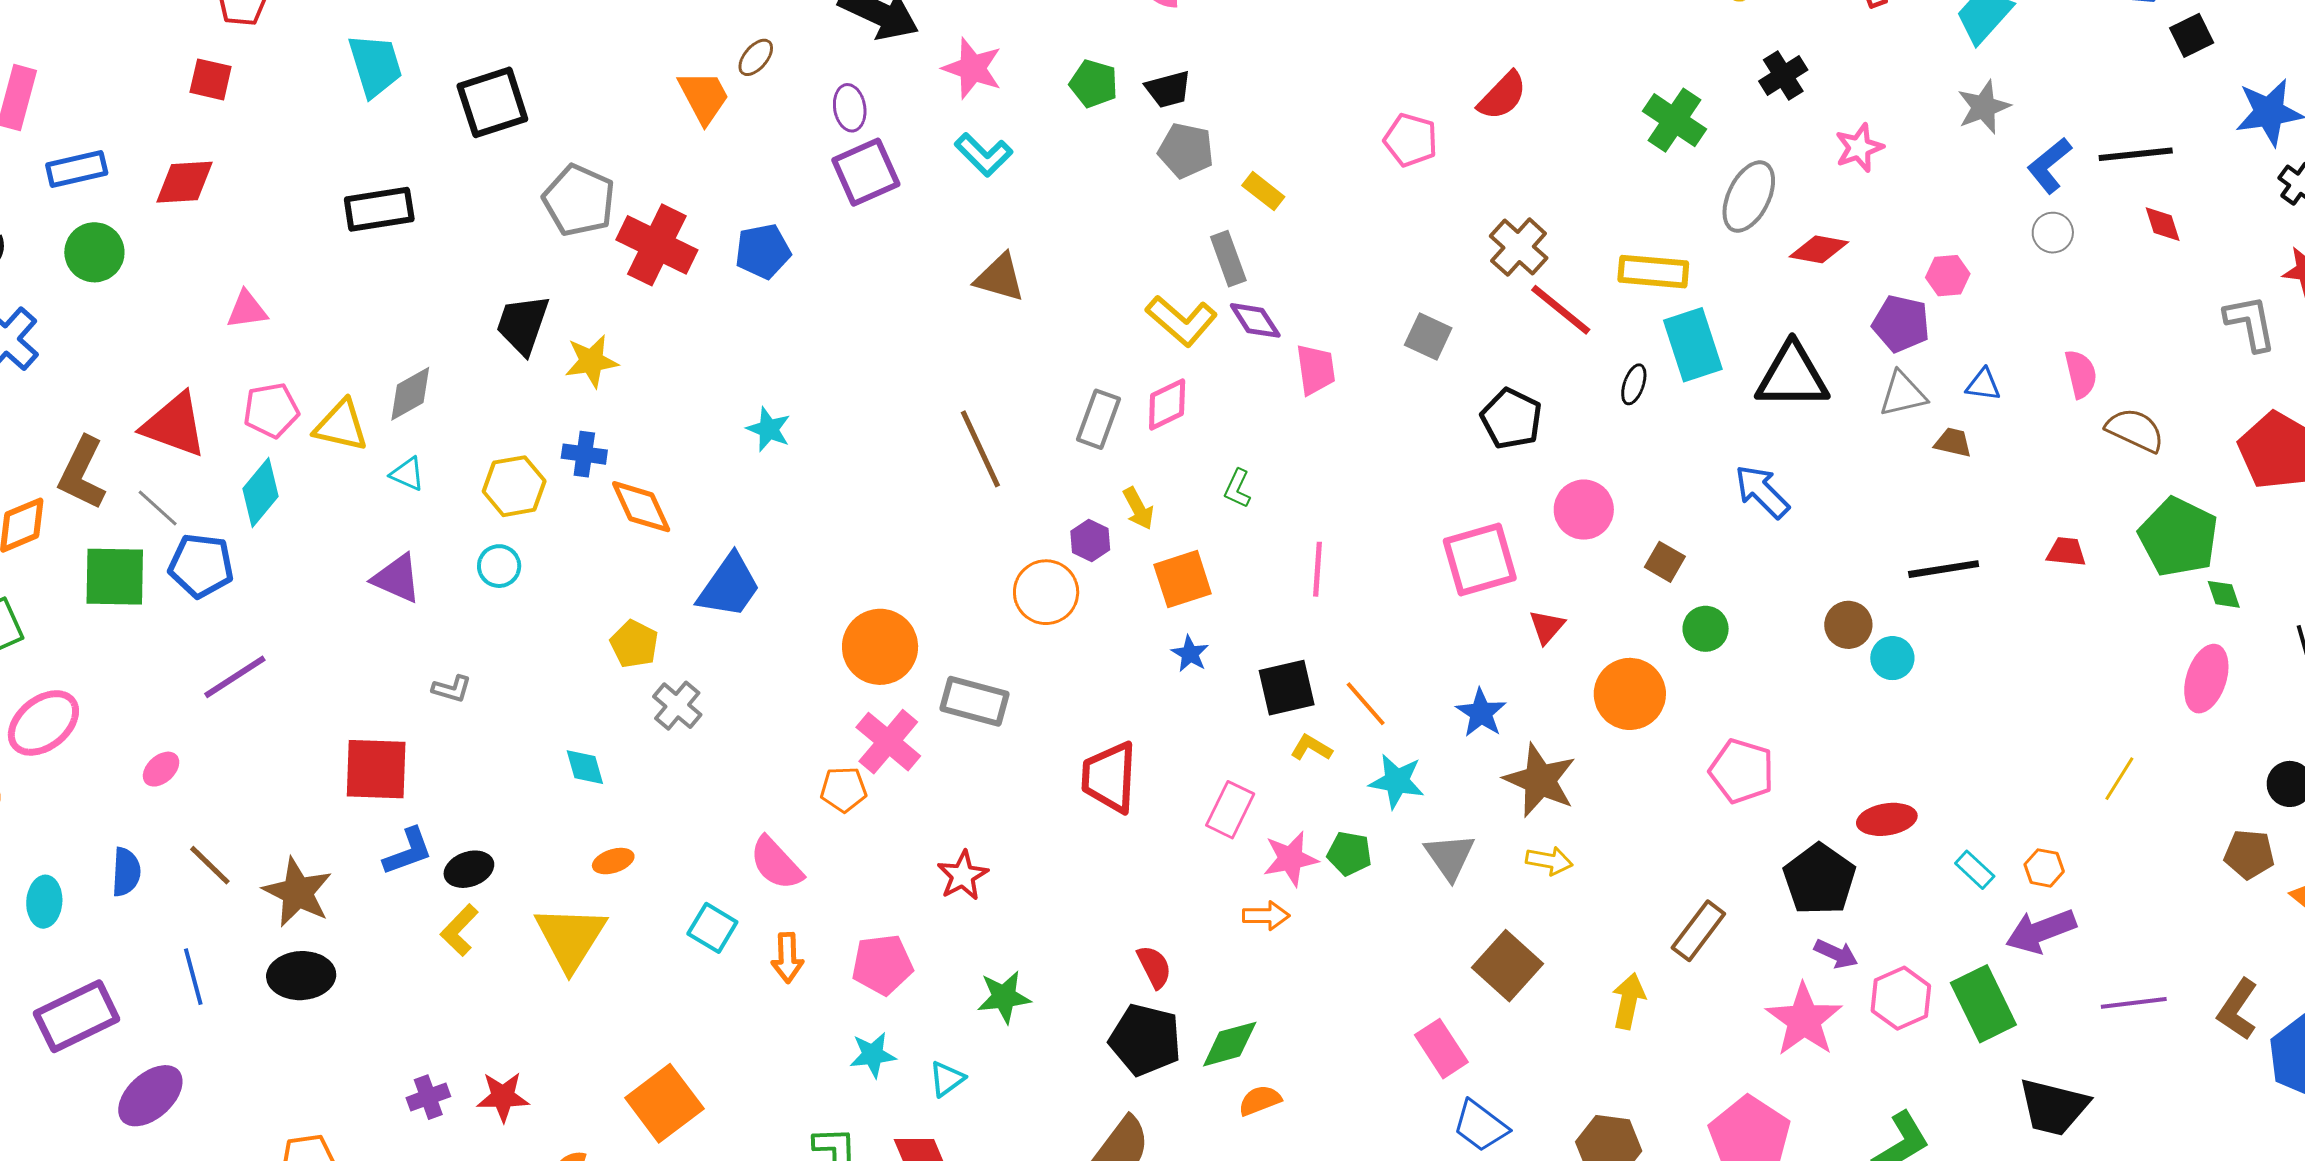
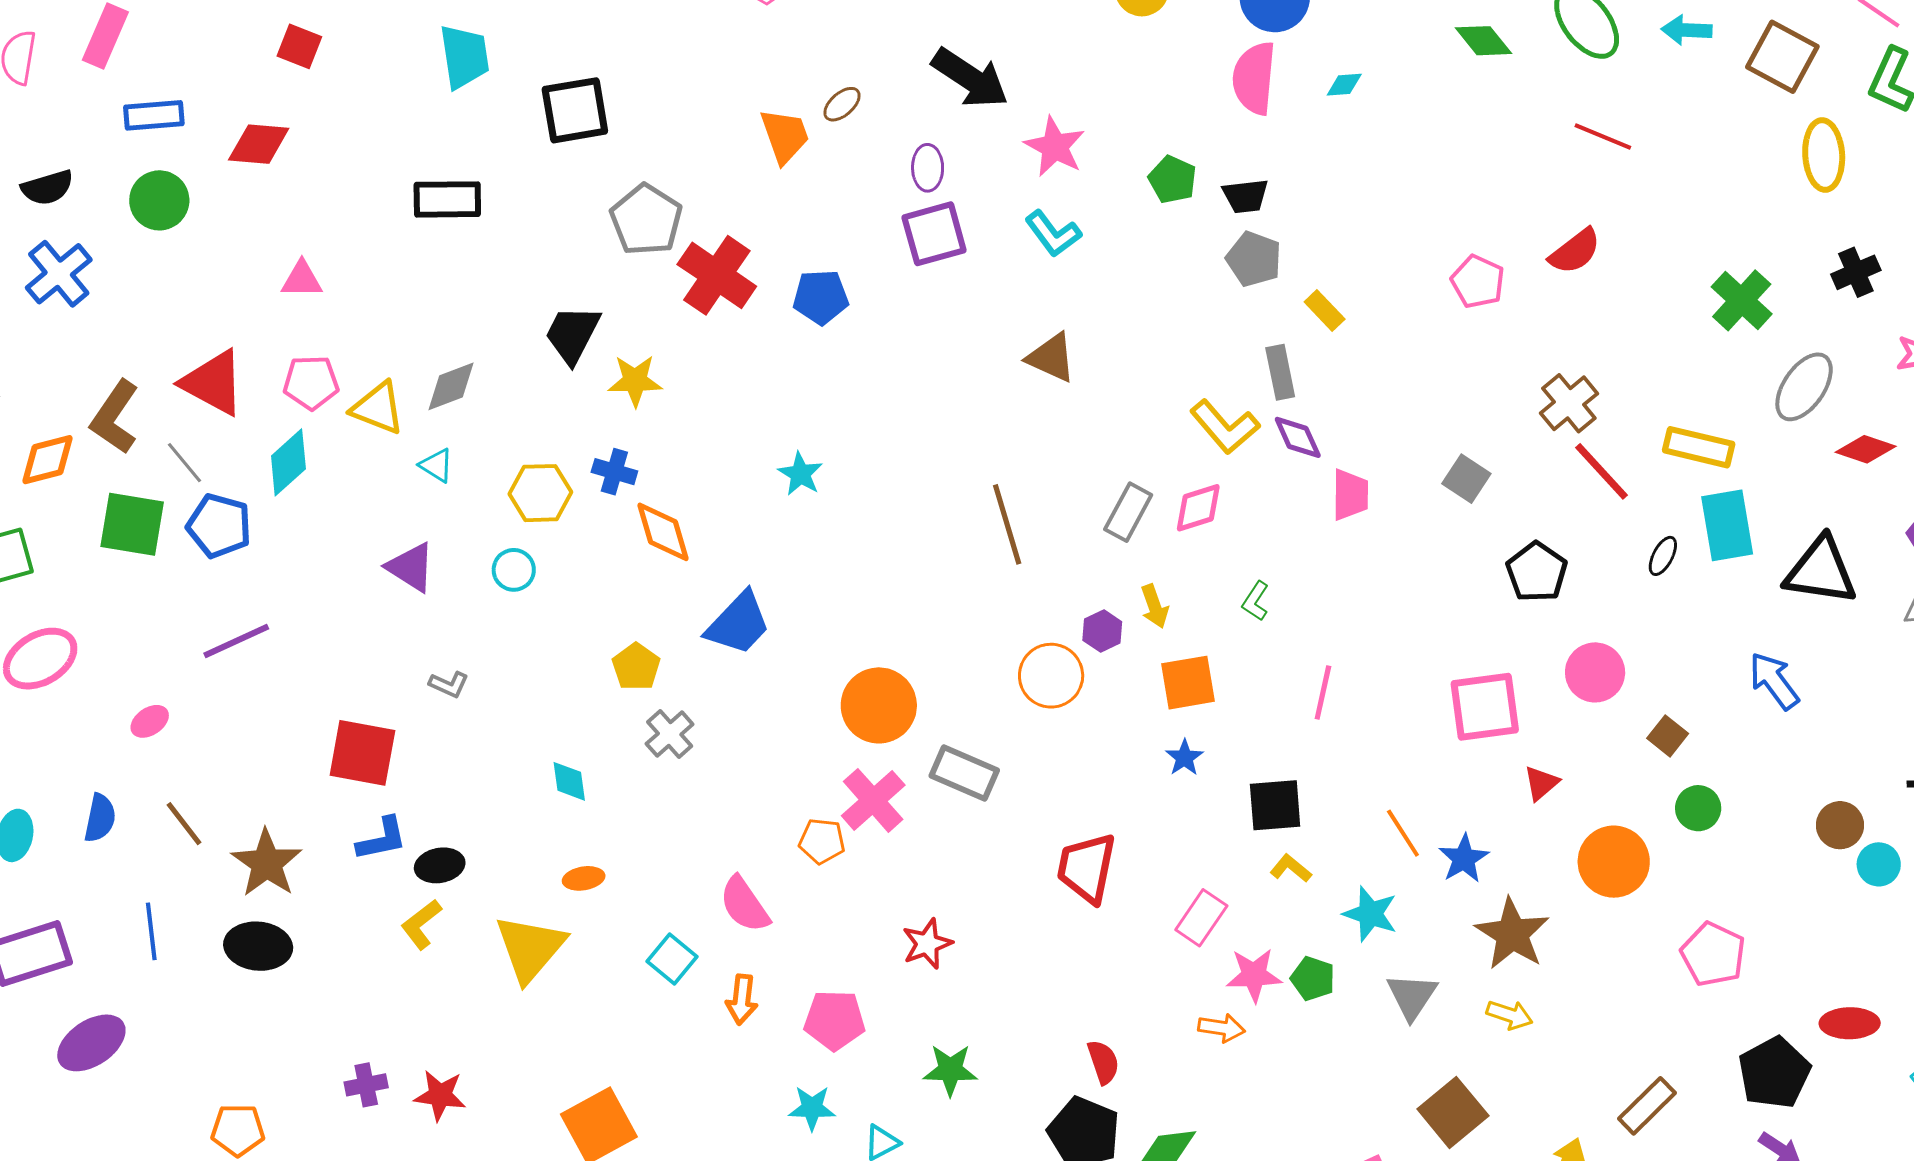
orange line: (1366, 704) -> (1403, 833), moved

